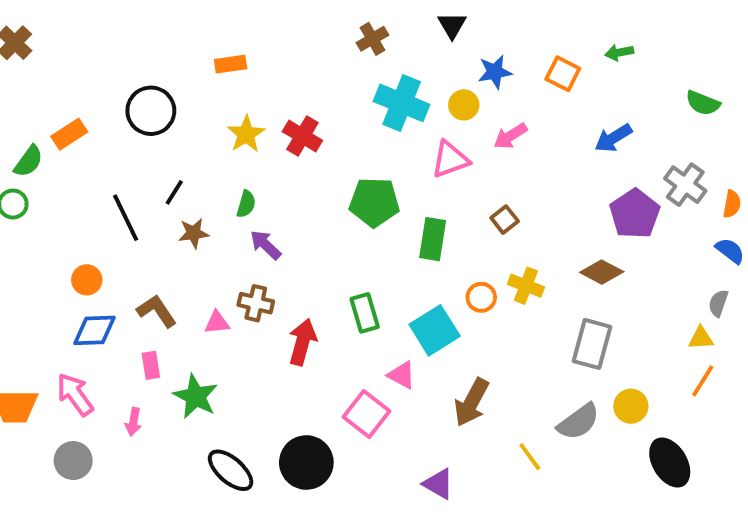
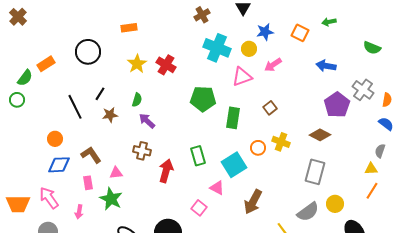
blue arrow: (613, 138) -> (326, 66), turned 42
pink triangle: (217, 323) -> (116, 173), moved
pink square: (367, 414) -> (199, 208), size x0.7

